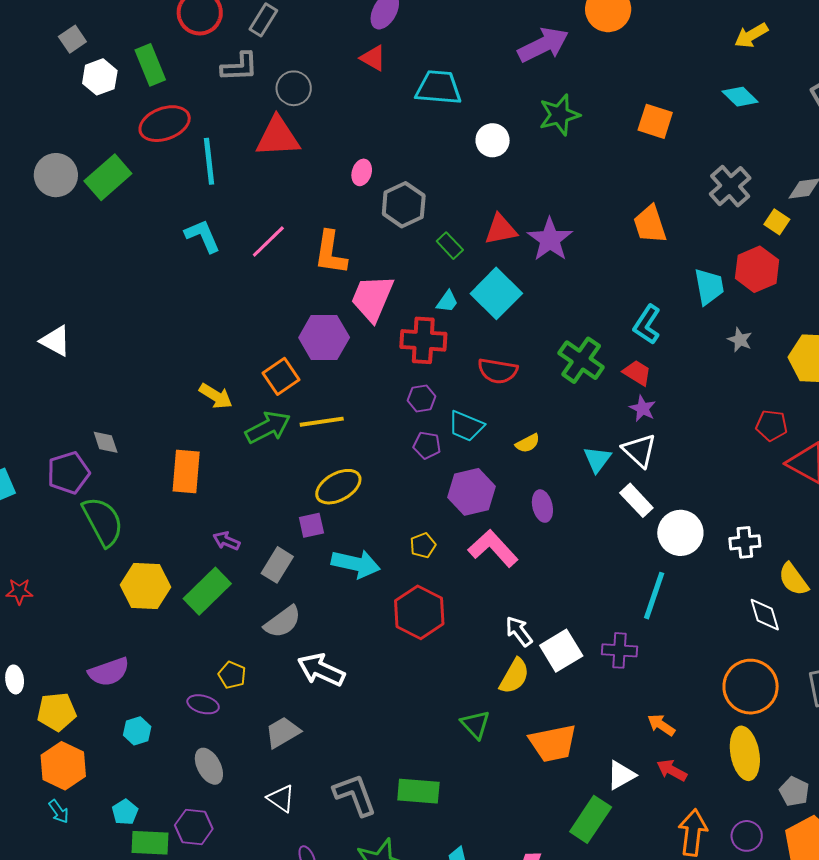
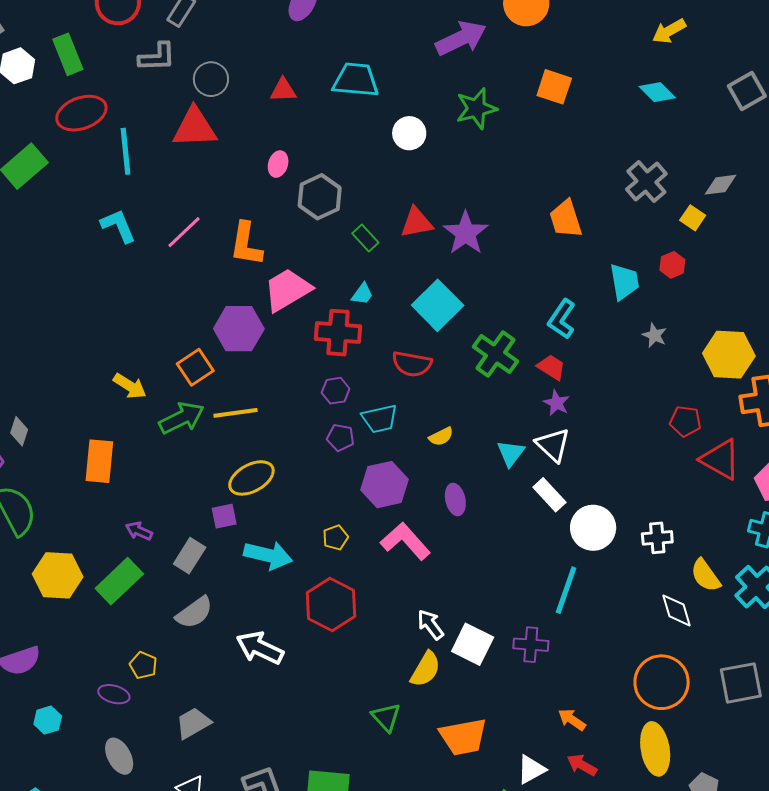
red triangle: (373, 58) -> (283, 90), moved, turned -32
orange square: (655, 121) -> (554, 87), moved
red hexagon: (757, 269) -> (672, 265), size x0.6
cyan square: (496, 293) -> (438, 305), moved
pink trapezoid: (372, 298) -> (287, 290), turned 36
cyan trapezoid: (466, 426) -> (380, 419), turned -36
gray diamond: (106, 442) -> (19, 431), turned 36
white square: (561, 651) -> (473, 644), turned -33
white arrow: (321, 670) -> (260, 648), moved

